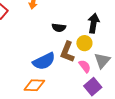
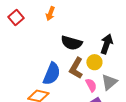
black semicircle: (59, 28) -> (72, 43), size x1.5
blue semicircle: (44, 61) -> (52, 74), turned -50

